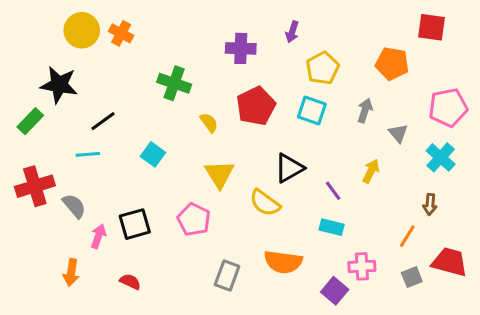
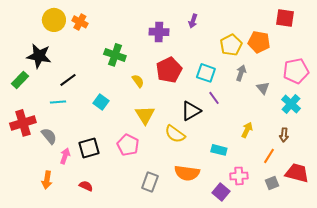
yellow pentagon: (322, 68) -> (231, 45), moved
yellow arrow: (371, 171) -> (247, 130), moved
purple line: (333, 191) -> (214, 98), moved

